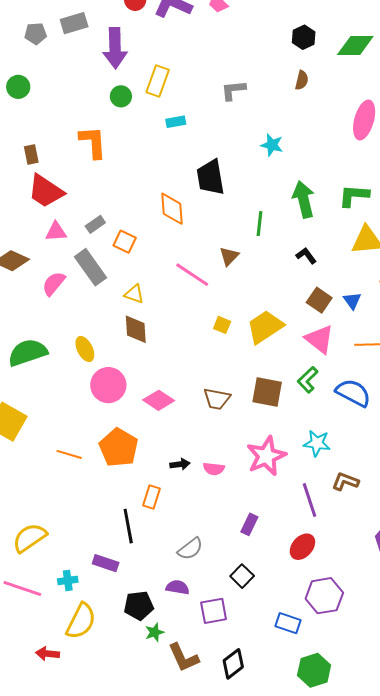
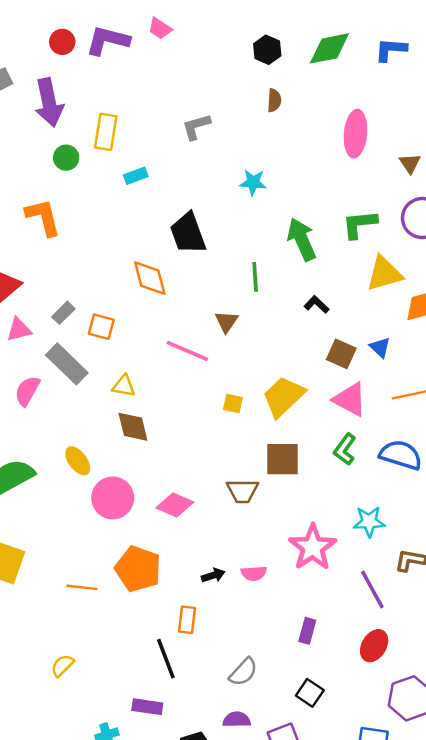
brown square: (267, 392) -> (283, 459), moved
yellow semicircle: (30, 538) -> (63, 666), moved, size x0.6

